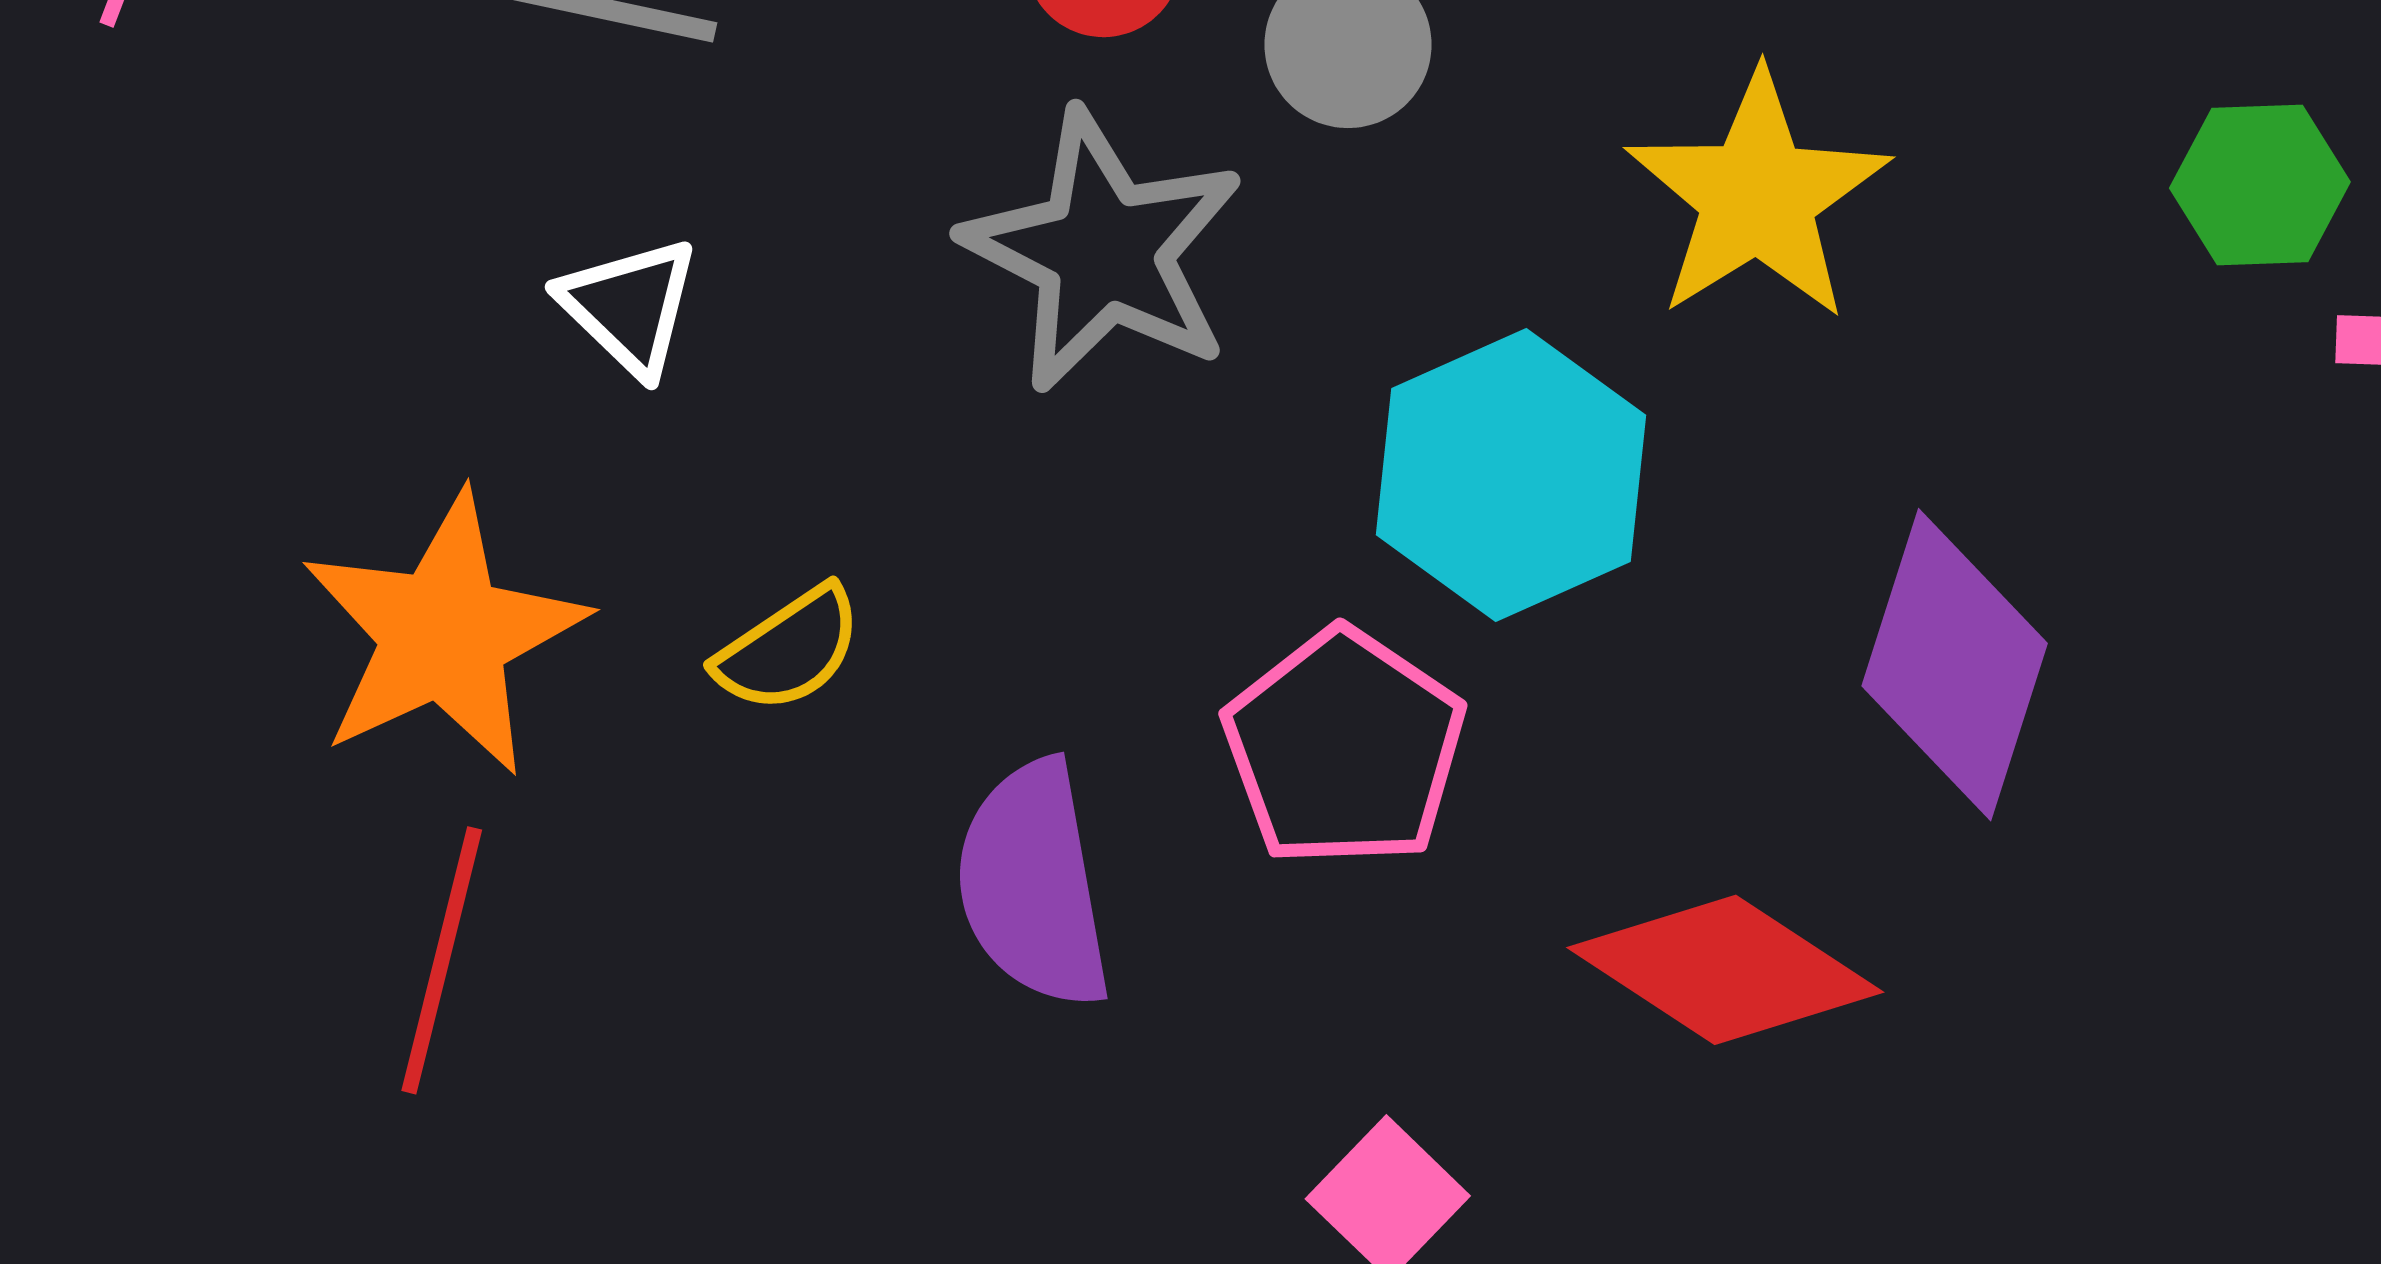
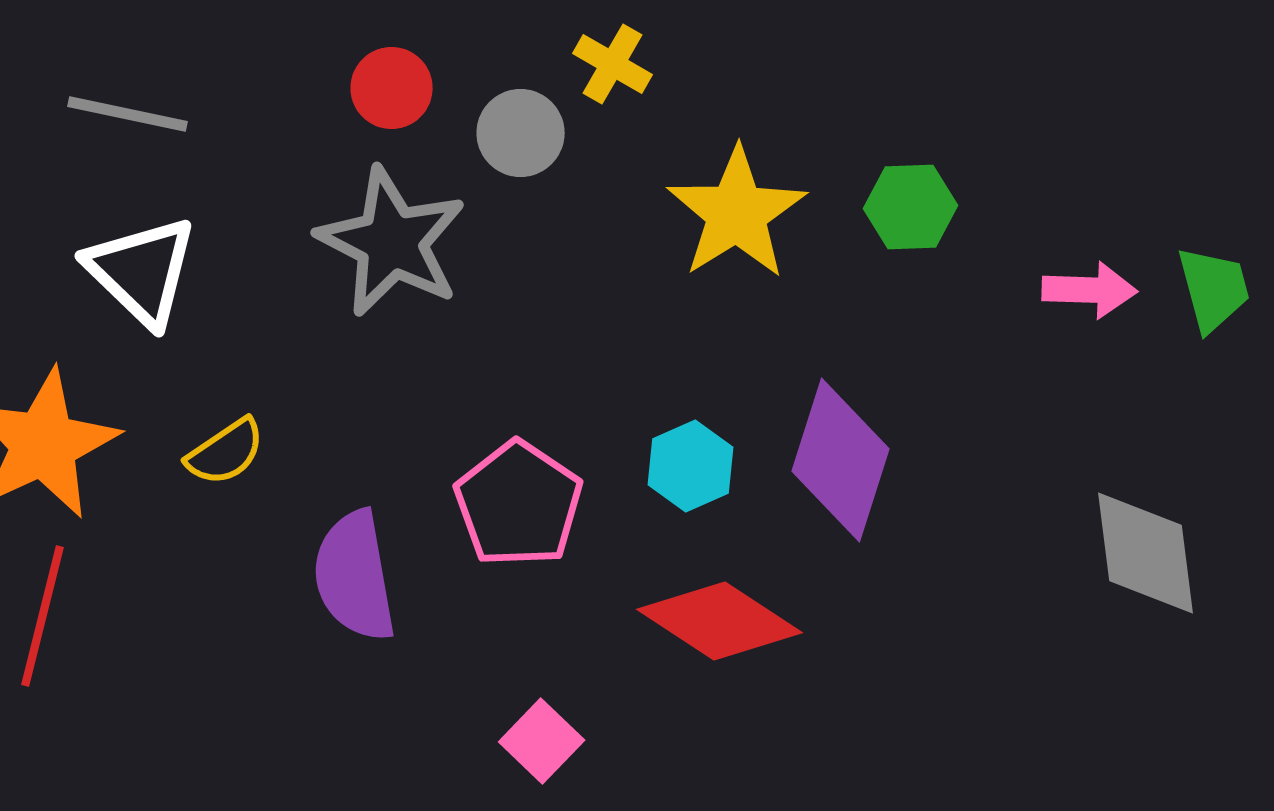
green hexagon: (2260, 185) -> (911, 207), moved
white triangle: (629, 306) -> (142, 271), size x1.5
cyan hexagon: (1511, 475) -> (691, 466), moved, size x0.6

